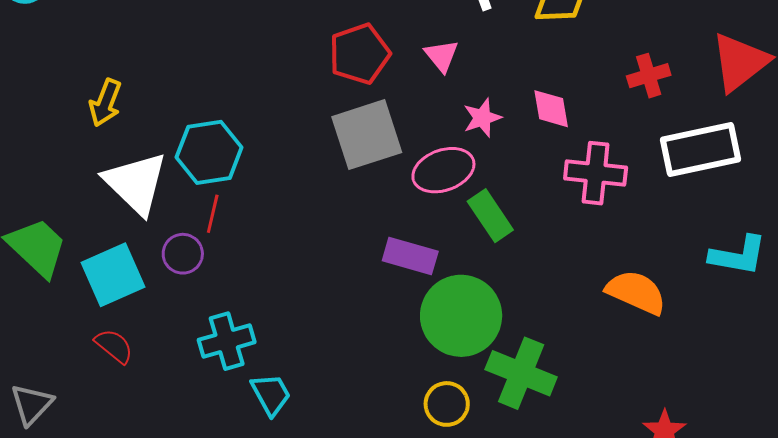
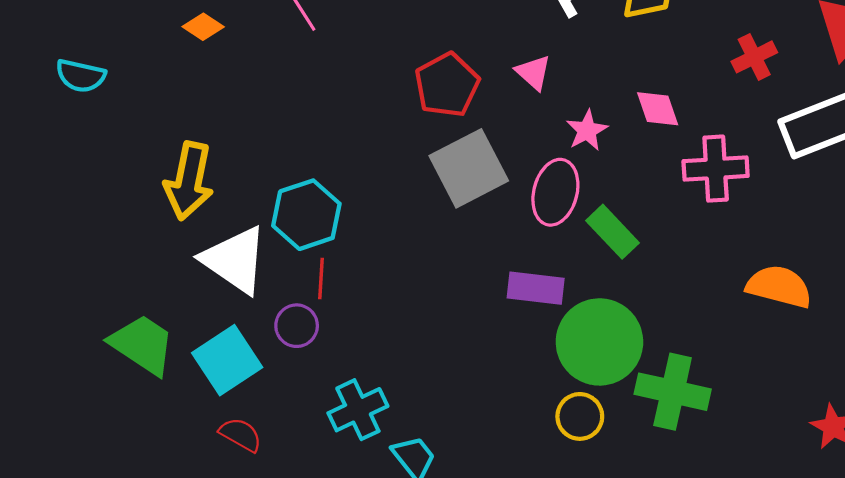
yellow arrow: (105, 103) -> (189, 181), size x1.5
pink ellipse: (443, 170) -> (555, 192), turned -46
yellow circle: (447, 404) -> (580, 416), moved

